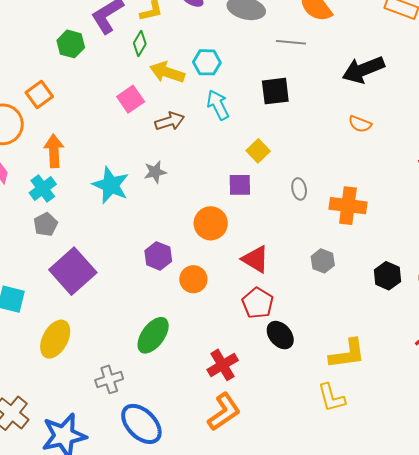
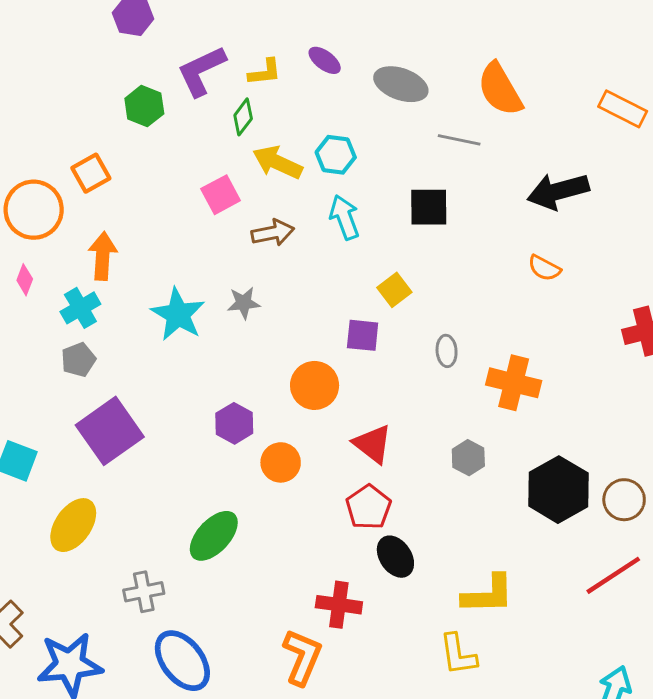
black hexagon: (387, 276) -> (558, 490), size x1.6
red cross: (223, 365) -> (339, 605), moved, turned 32
orange L-shape: (224, 412) -> (302, 657), turned -39

